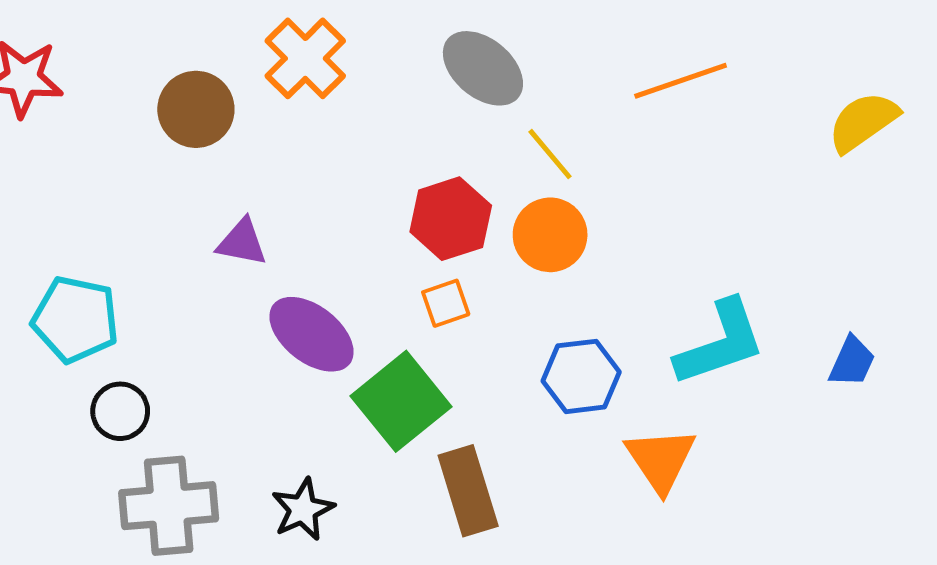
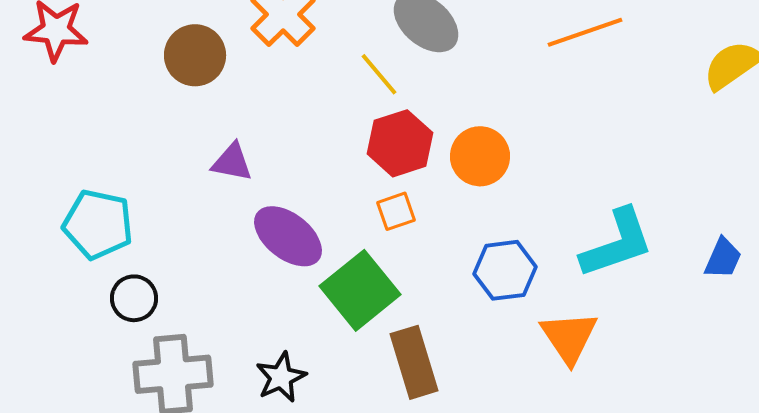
yellow line: (550, 154) -> (379, 74), moved

